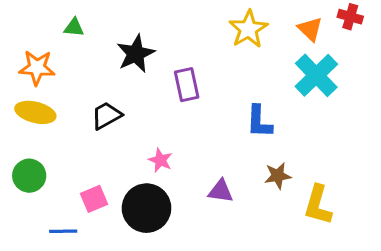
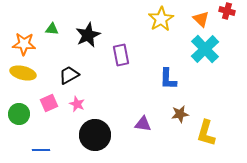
green triangle: (74, 27) -> (52, 29), moved
pink star: (160, 160) -> (77, 104), moved
pink square: (94, 199) -> (49, 103), moved

